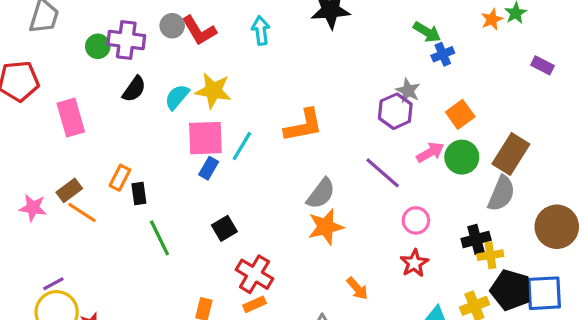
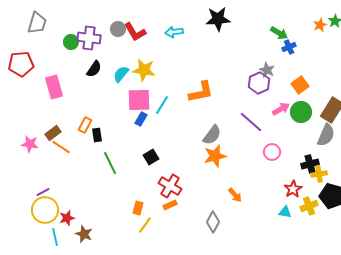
cyan arrow: (261, 30) -> (174, 32), turned -90
red star: (414, 263) -> (293, 189), moved

